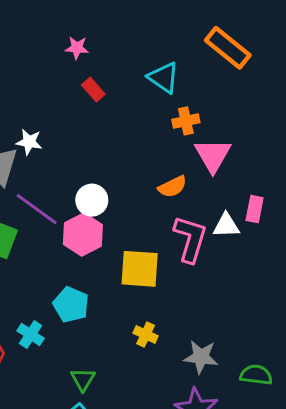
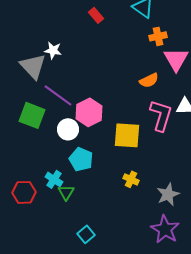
white circle: (92, 200) -> (68, 129), moved
gray star: (201, 357) -> (168, 194), turned -30
green triangle: (83, 379) -> (66, 192), moved

